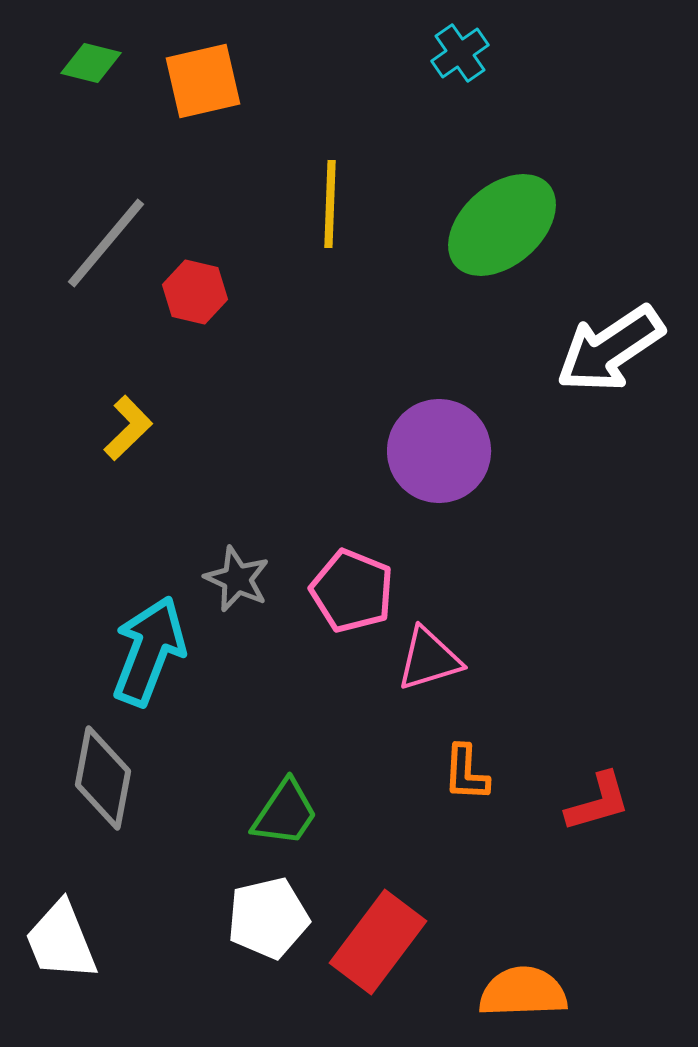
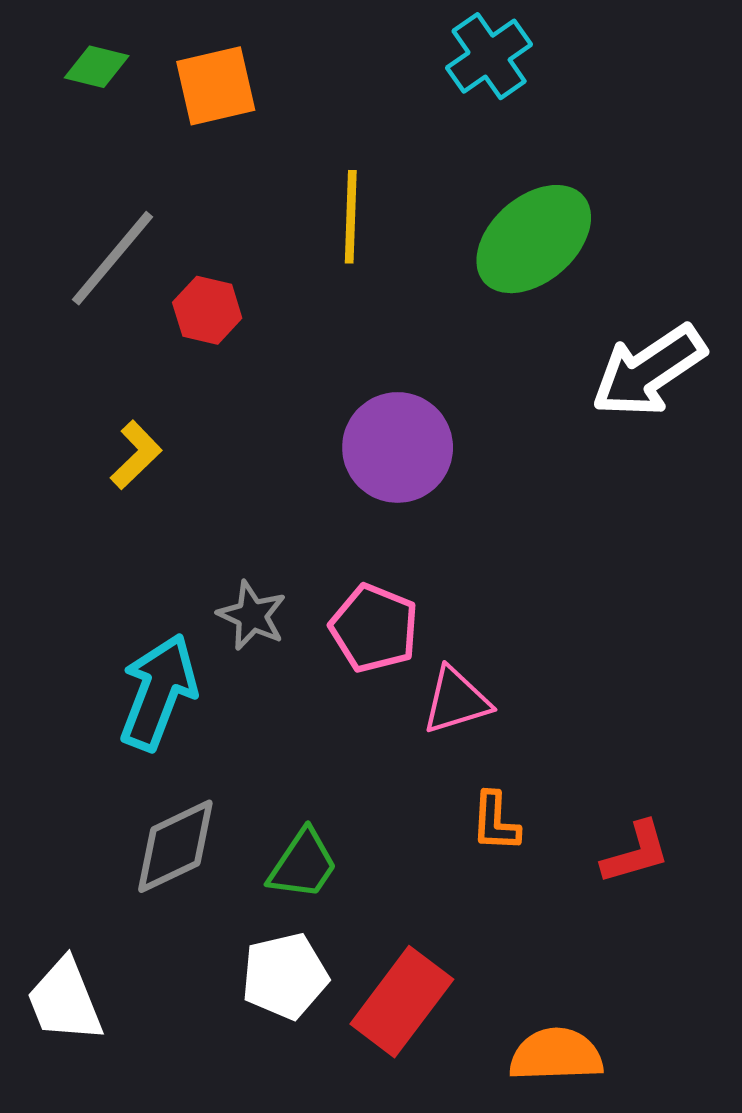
cyan cross: (460, 53) -> (489, 56), size x1.4
purple circle: (439, 451) -> (398, 447), moved
gray diamond: (103, 778) -> (175, 846), moved, turned 54

